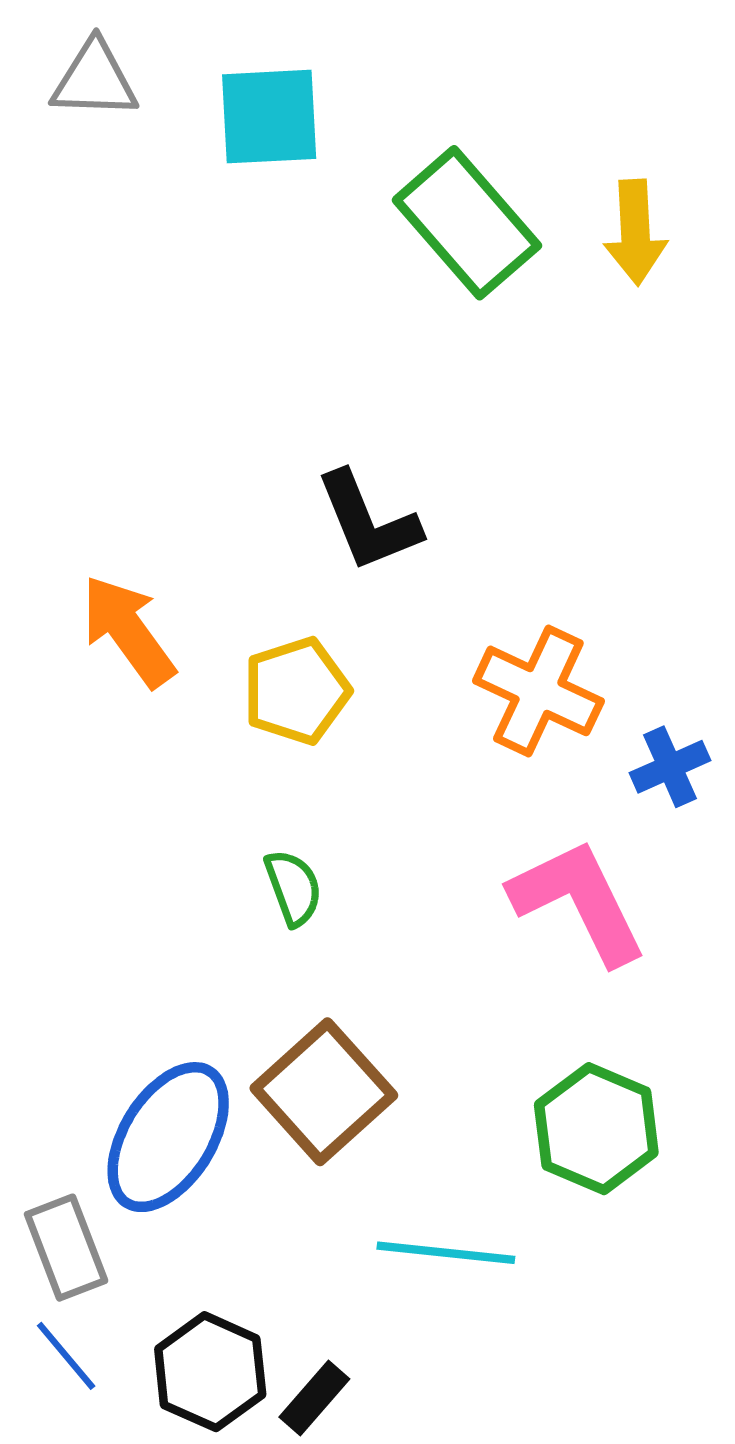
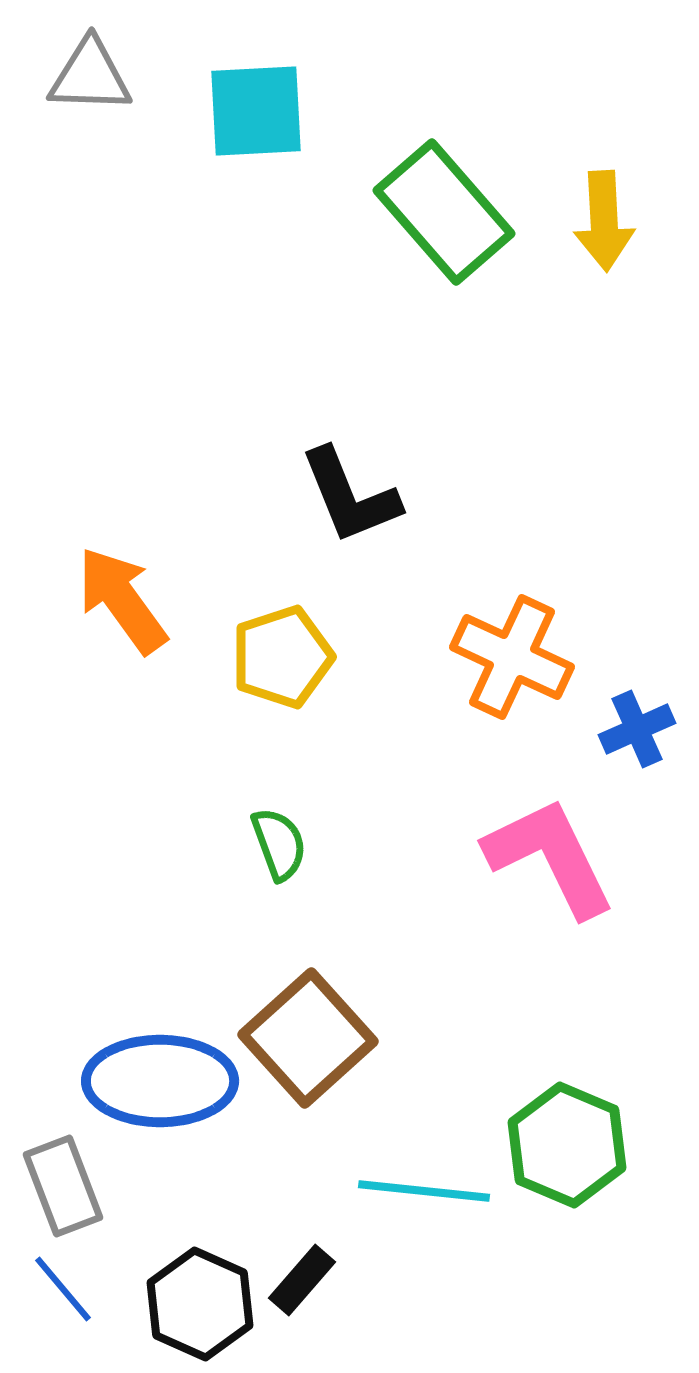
green hexagon: (596, 1129) -> (567, 1145), moved
blue ellipse: (168, 1137) -> (160, 1081), turned 58
black rectangle: (314, 1398) -> (302, 1280), moved

